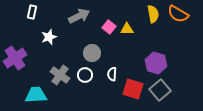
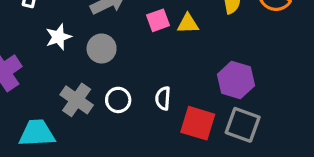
pink square: (109, 27) -> (158, 20), turned 32
gray circle: (92, 53) -> (102, 49), moved
gray square: (160, 90) -> (243, 125), turned -30

